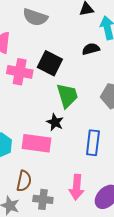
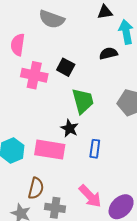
black square: (50, 63) -> (66, 67), size x0.7
blue rectangle: (93, 143) -> (95, 149), moved, size x0.7
pink arrow: (77, 187) -> (90, 196), turned -50

